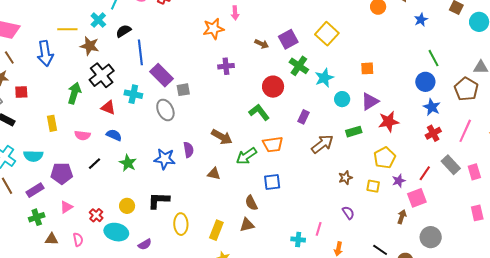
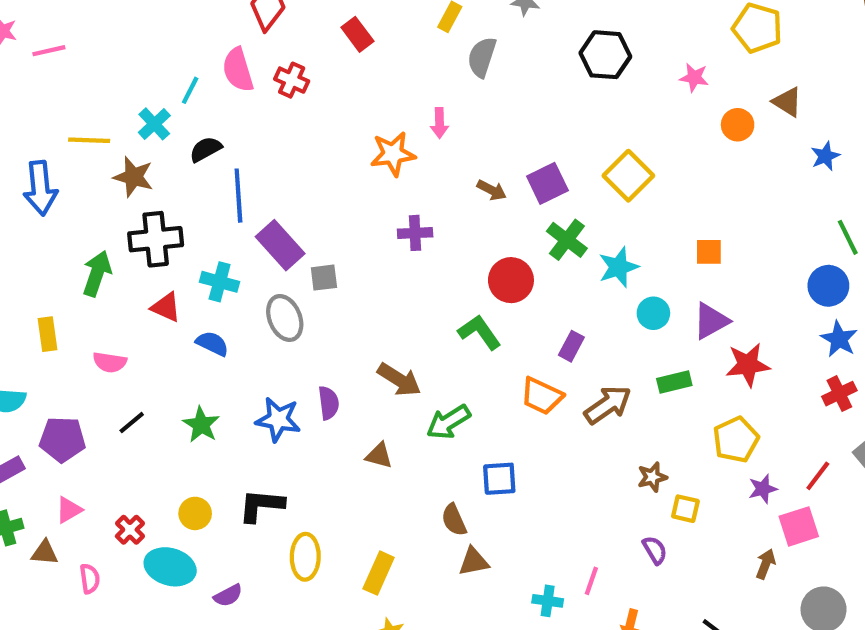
black cross: (102, 75) -> (156, 239), turned 30
blue semicircle: (114, 135) -> (212, 344), moved
orange trapezoid: (273, 144) -> (542, 396), moved, turned 30
yellow square: (373, 186) -> (685, 509), moved
brown triangle: (247, 225) -> (474, 562), moved
brown triangle: (52, 239) -> (45, 553), moved

